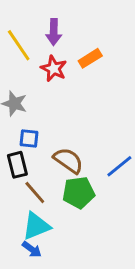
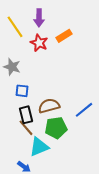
brown semicircle: (68, 160) -> (49, 106), turned -50
black rectangle: (17, 165) -> (26, 115), moved
cyan triangle: (36, 226) -> (39, 147), moved

